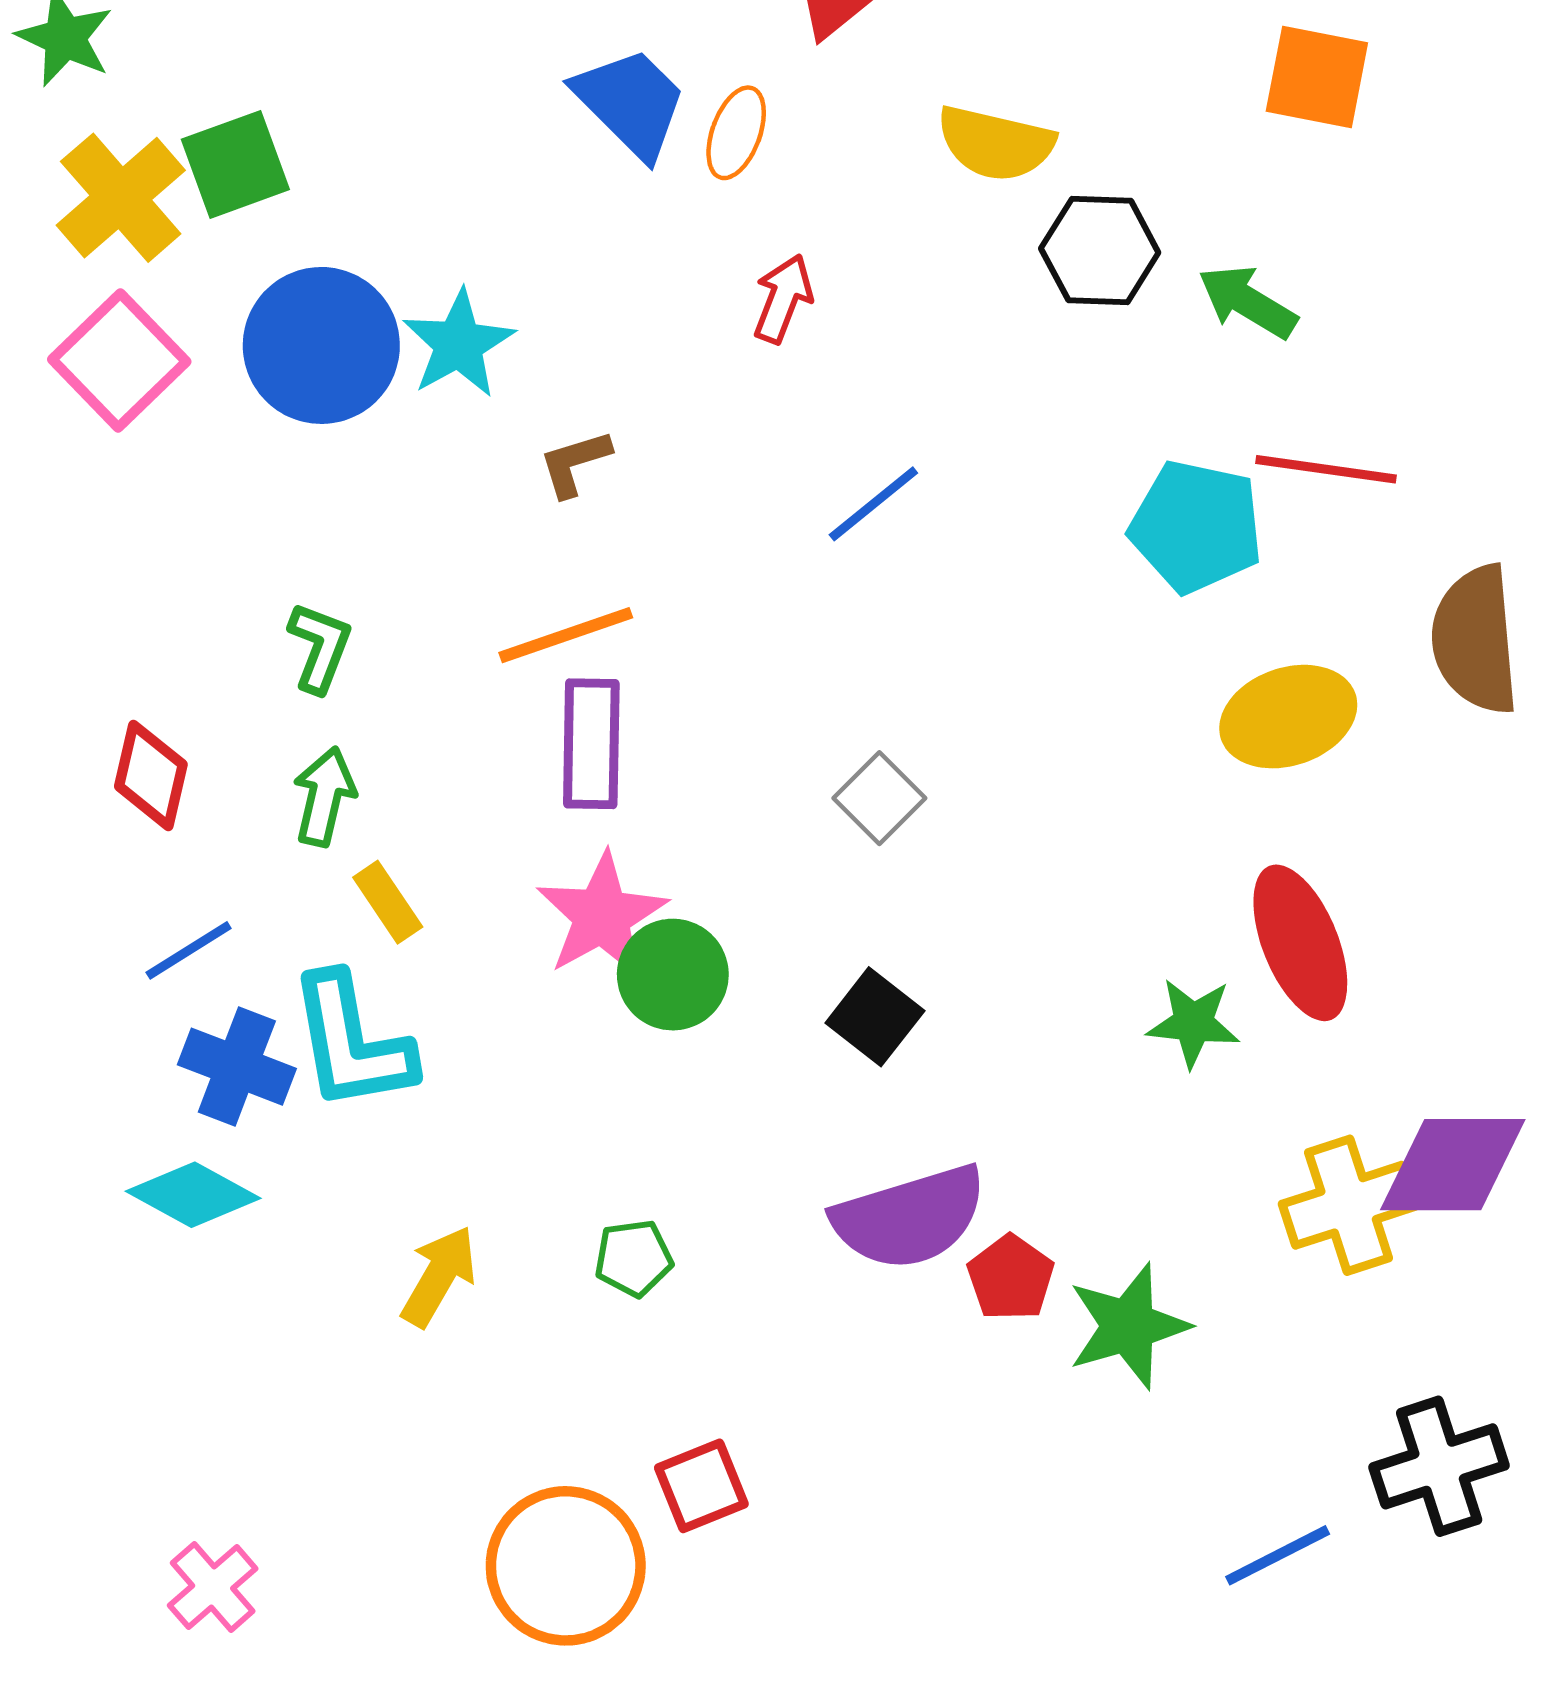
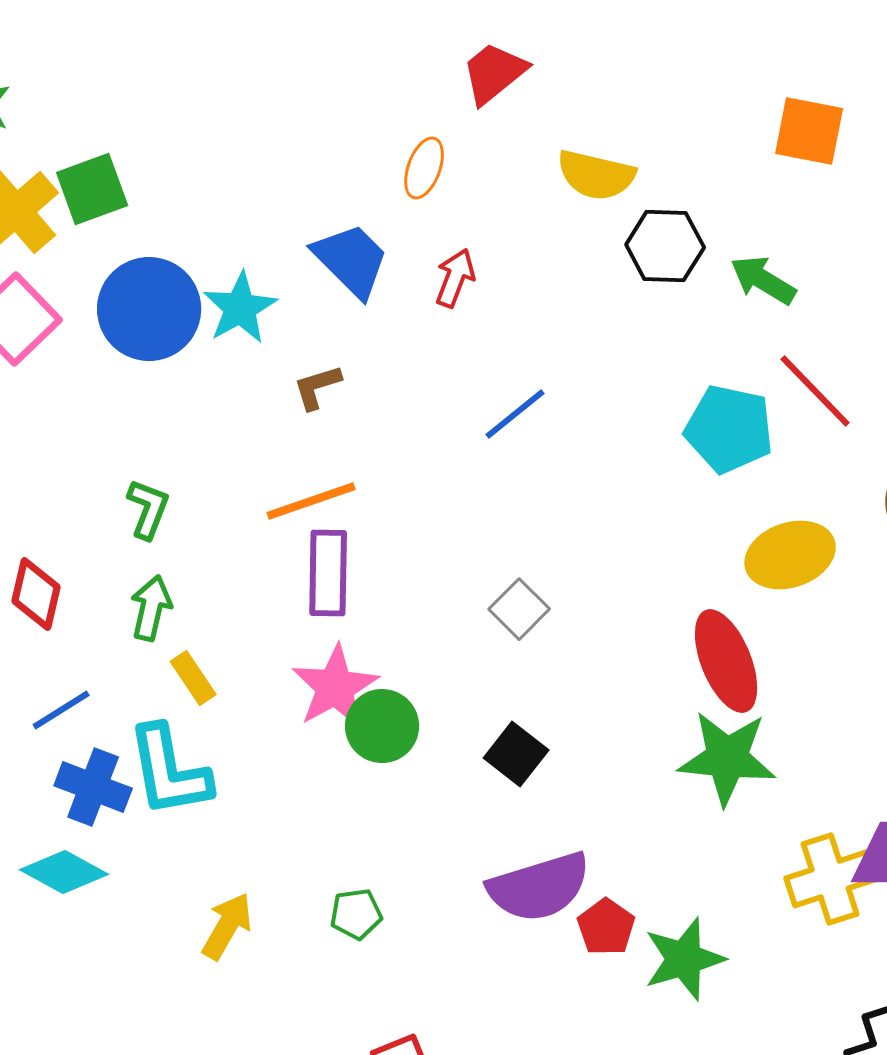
blue trapezoid: (631, 103) -> (351, 260), moved
red line: (1326, 469) -> (815, 391), turned 38
red ellipse: (1300, 943) -> (726, 661), moved
green star: (1193, 1023) -> (727, 758), size x1.6

